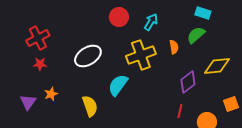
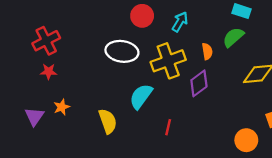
white ellipse: (88, 56) -> (122, 51), moved, turned 40
purple diamond: (188, 82) -> (199, 83), moved
red line: (180, 111) -> (168, 127), moved

